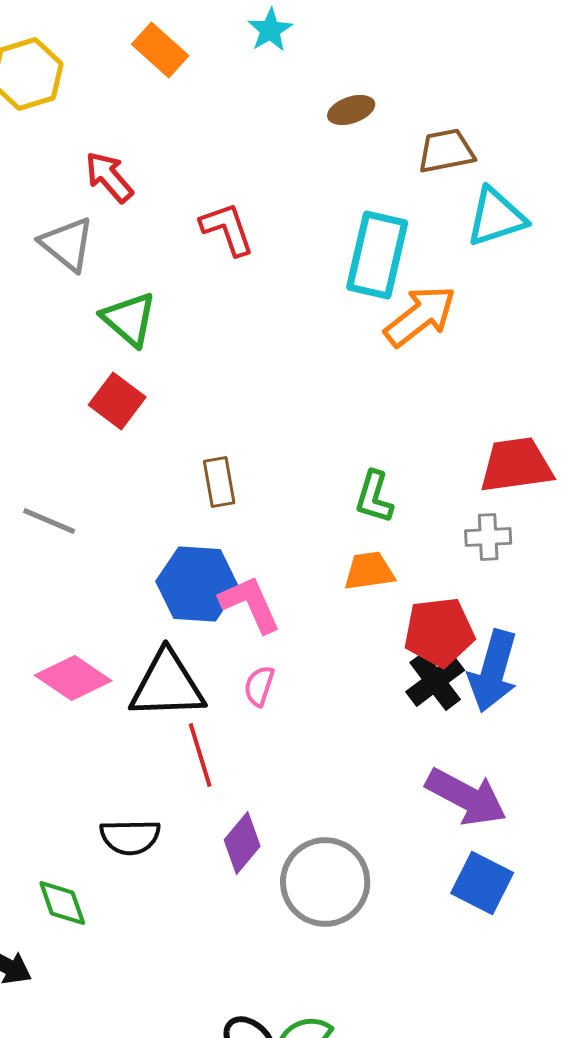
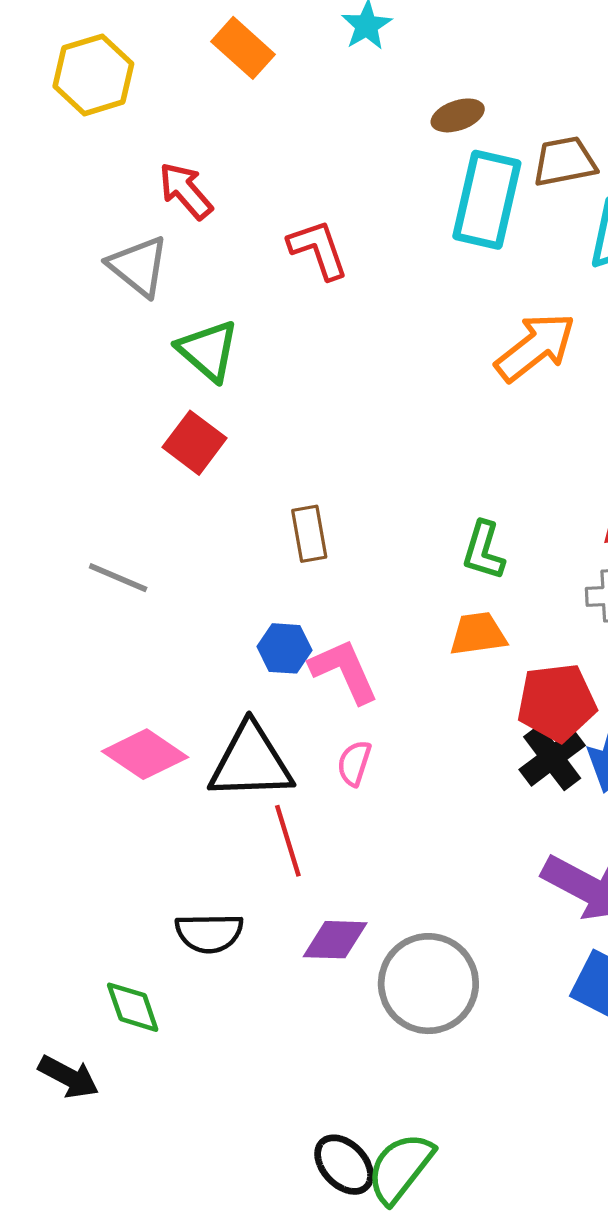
cyan rectangle: (377, 255) -> (487, 200), moved
blue hexagon: (197, 584) -> (285, 648), size x0.6
purple diamond: (242, 843) -> (335, 940), turned 52

